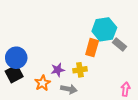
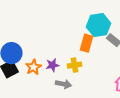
orange star: (43, 83) -> (33, 67), moved

